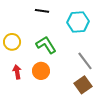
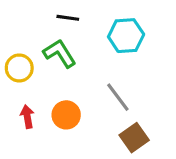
green L-shape: (46, 45) -> (60, 53), moved
gray line: (85, 61) -> (118, 97), moved

